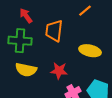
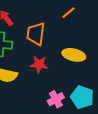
red star: (59, 71) -> (39, 64), moved

